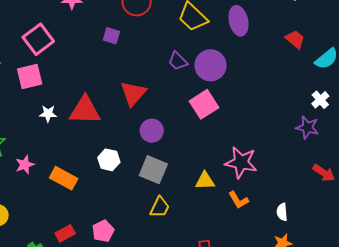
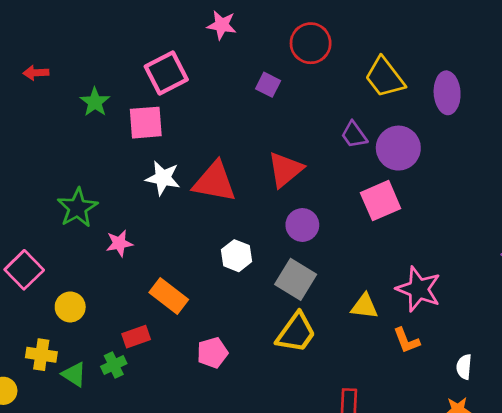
white star: (48, 114) -> (163, 178), size x1.4
orange rectangle: (64, 178) -> (169, 296), moved
yellow trapezoid: (160, 207) -> (296, 333), size x1.4
red rectangle: (65, 233) -> (136, 337), moved

